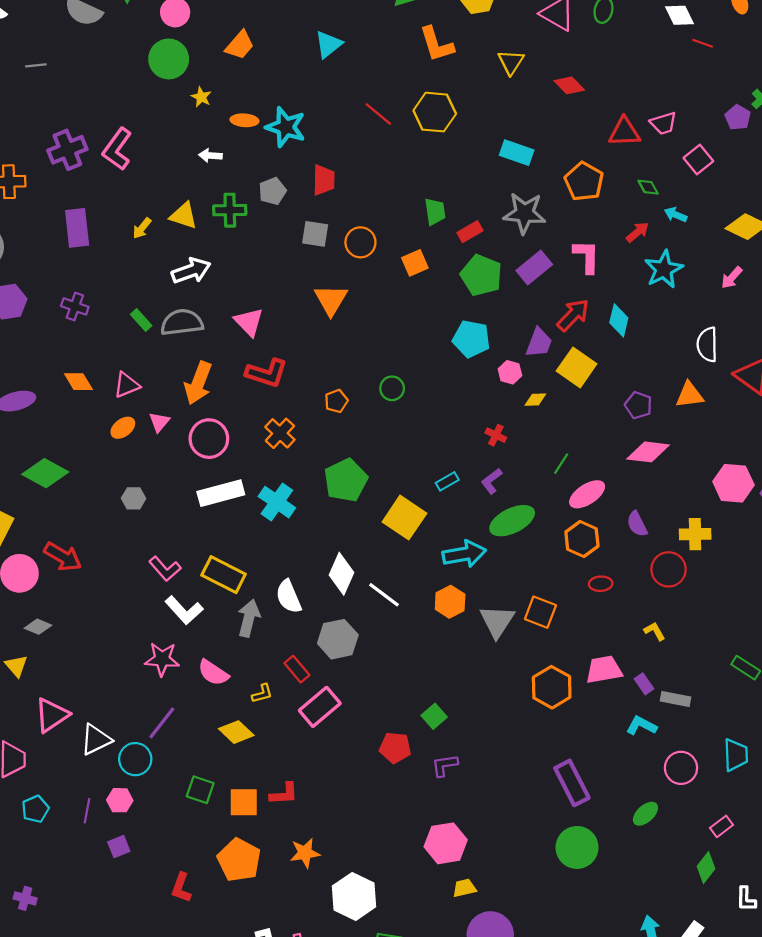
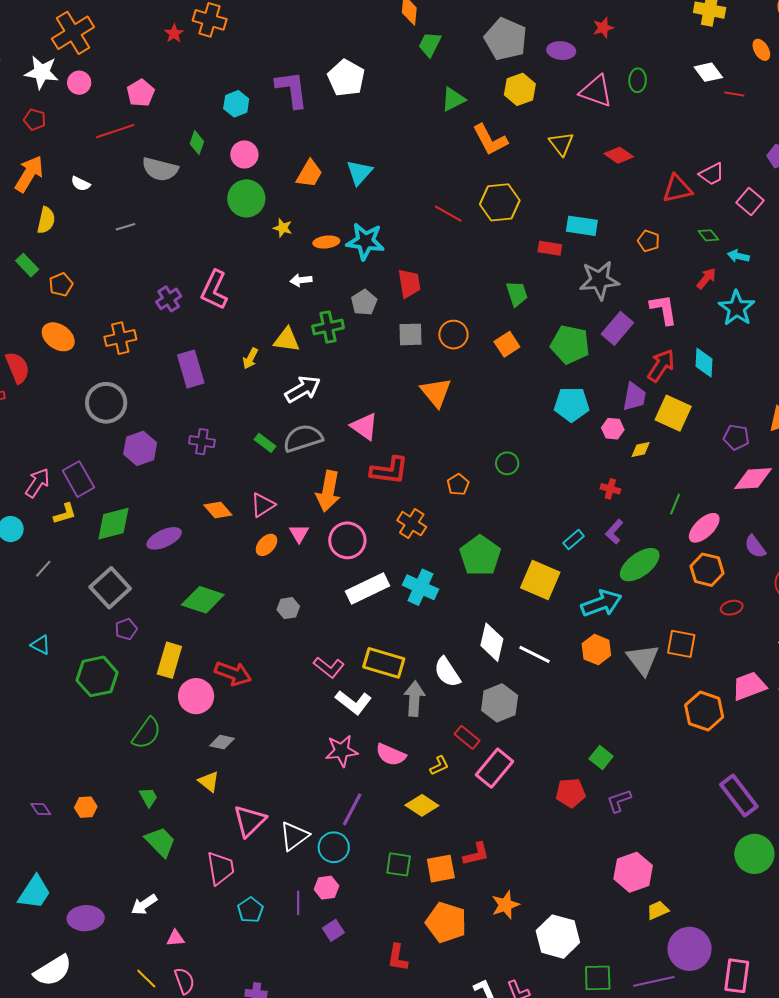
cyan triangle: (328, 44) -> (359, 172), moved
purple cross: (67, 150) -> (169, 299), size x0.7
orange pentagon: (584, 181) -> (649, 241), size x0.6
red rectangle: (470, 232) -> (550, 248), moved, turned 50

